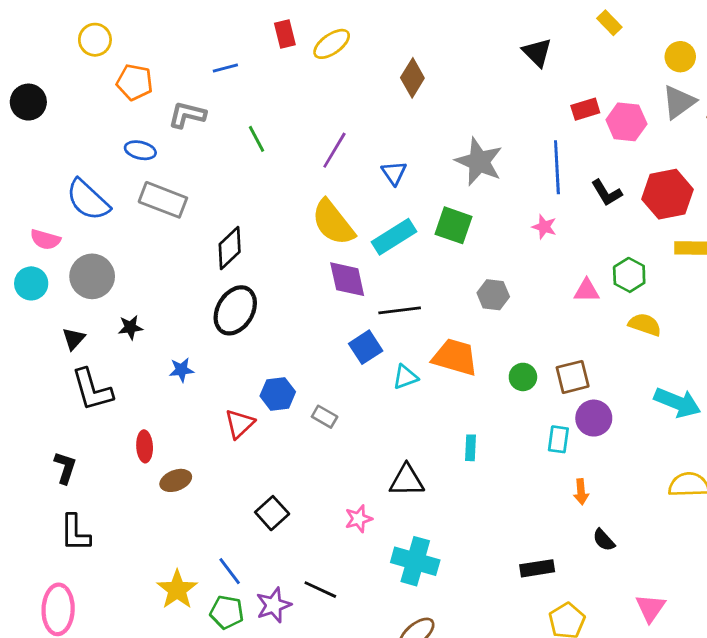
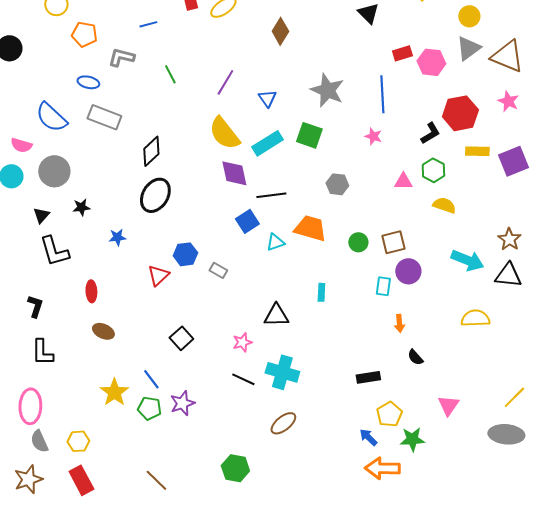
black L-shape: (607, 193) -> (430, 133), moved, turned -90
brown ellipse: (176, 480) -> (103, 331), moved, turned 45
black line: (320, 590) -> (243, 379), moved

